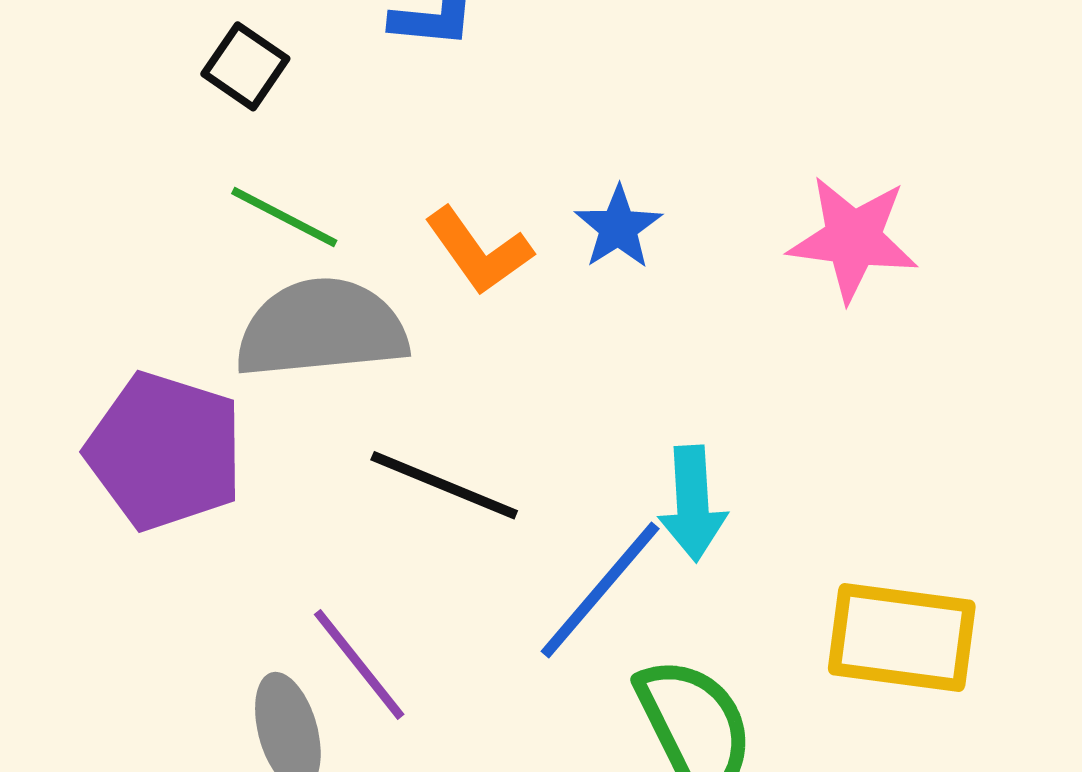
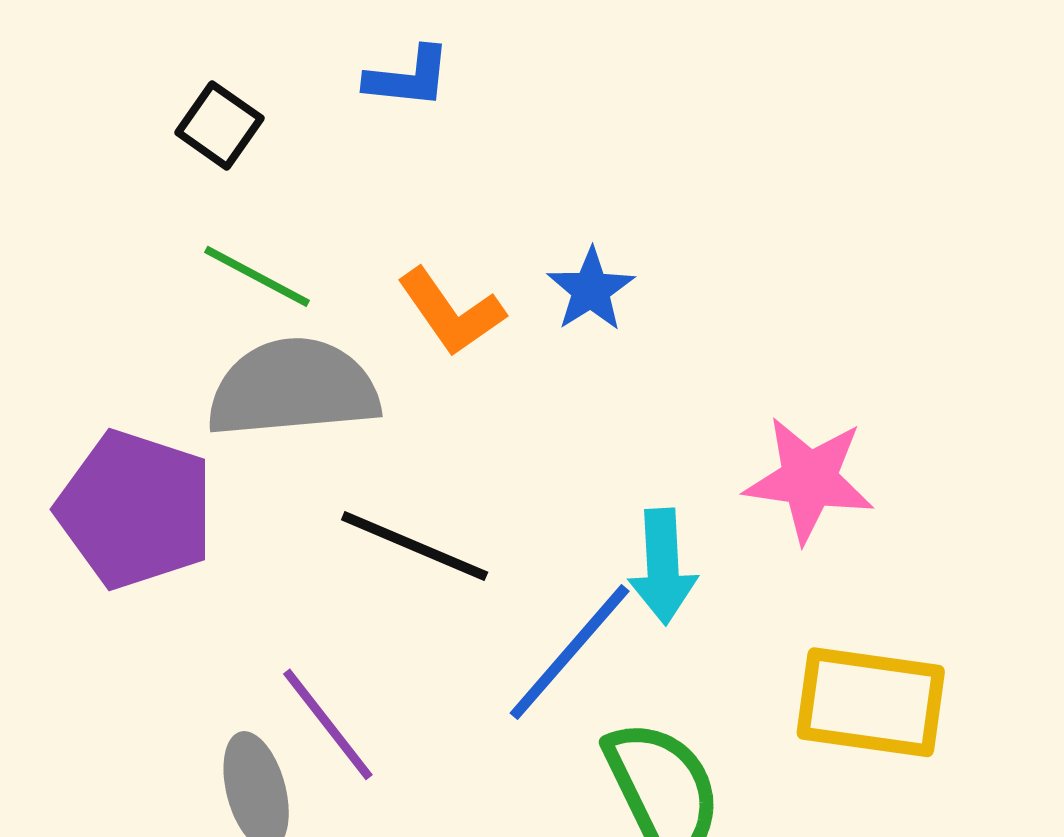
pink star: (853, 239) -> (809, 479), moved

